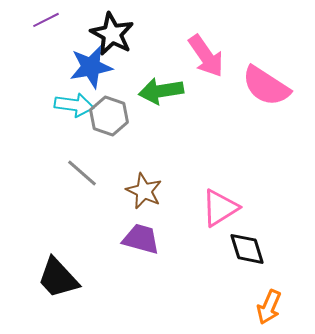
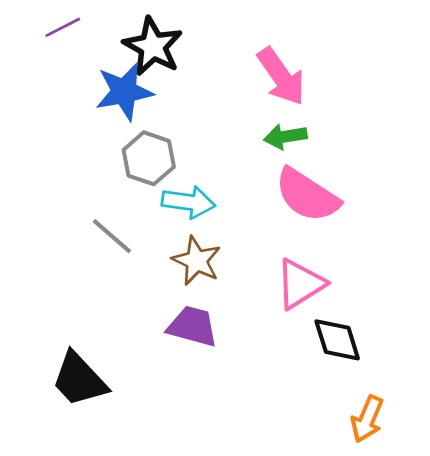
pink semicircle: (266, 86) -> (307, 195), moved
green arrow: (161, 91) -> (285, 137), moved, size x0.7
cyan arrow: (74, 105) -> (188, 202), moved

